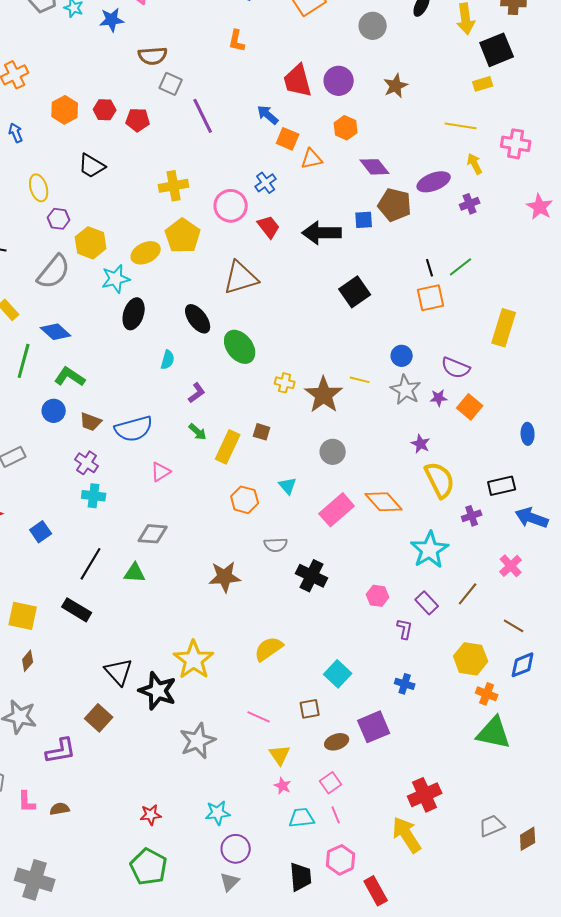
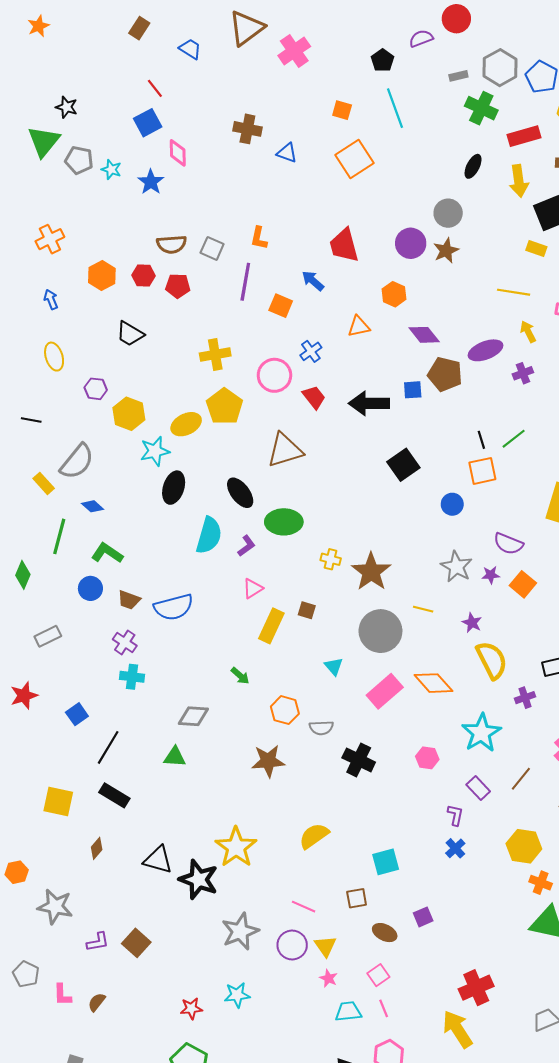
blue star: (112, 20) -> (151, 182), turned -30
gray circle: (373, 26) -> (448, 213), moved
orange L-shape: (237, 41) -> (259, 238), moved
brown semicircle: (153, 56) -> (172, 244), moved
purple circle: (339, 81) -> (411, 243), moved
yellow rectangle: (483, 84) -> (536, 248), turned 36
purple line: (203, 116) -> (245, 282), turned 36
orange square: (288, 139) -> (281, 306), moved
yellow ellipse: (39, 188) -> (54, 357), moved
gray semicircle: (54, 272) -> (77, 462), moved
blue diamond: (56, 332) -> (93, 506), size x0.7
green ellipse: (240, 347) -> (284, 522), turned -52
blue circle: (402, 356) -> (452, 504), moved
cyan semicircle: (168, 360) -> (209, 535), size x1.8
yellow line: (360, 380) -> (423, 609), moved
purple L-shape: (197, 393) -> (246, 546), moved
green arrow: (198, 432) -> (240, 676), moved
gray circle: (333, 452) -> (380, 631), size x1.6
pink triangle: (161, 472) -> (253, 588), moved
orange hexagon: (245, 500) -> (285, 710), moved
black line: (91, 564) -> (108, 747), moved
pink hexagon: (378, 596) -> (427, 758), moved
brown diamond: (28, 661) -> (97, 848), moved
black triangle: (119, 672) -> (158, 860), turned -32
cyan square: (338, 674) -> (386, 862), turned 32
blue cross: (405, 684) -> (455, 848), moved, turned 30
brown square: (99, 718) -> (136, 943), moved
purple square: (374, 727) -> (423, 917), size x0.6
brown ellipse: (337, 742) -> (385, 933), turned 45
purple L-shape: (61, 751) -> (98, 942), size x0.7
brown semicircle: (60, 809) -> (97, 1002), turned -42
cyan star: (218, 813) -> (237, 995), moved
purple circle: (236, 849) -> (292, 945), moved

